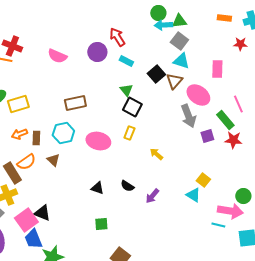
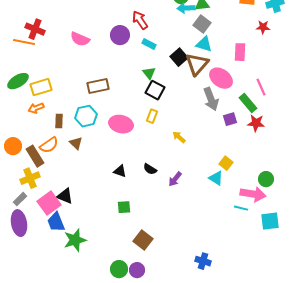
brown triangle: (174, 81) -> (197, 64), size x1.4
orange arrow: (19, 134) -> (36, 108), moved

